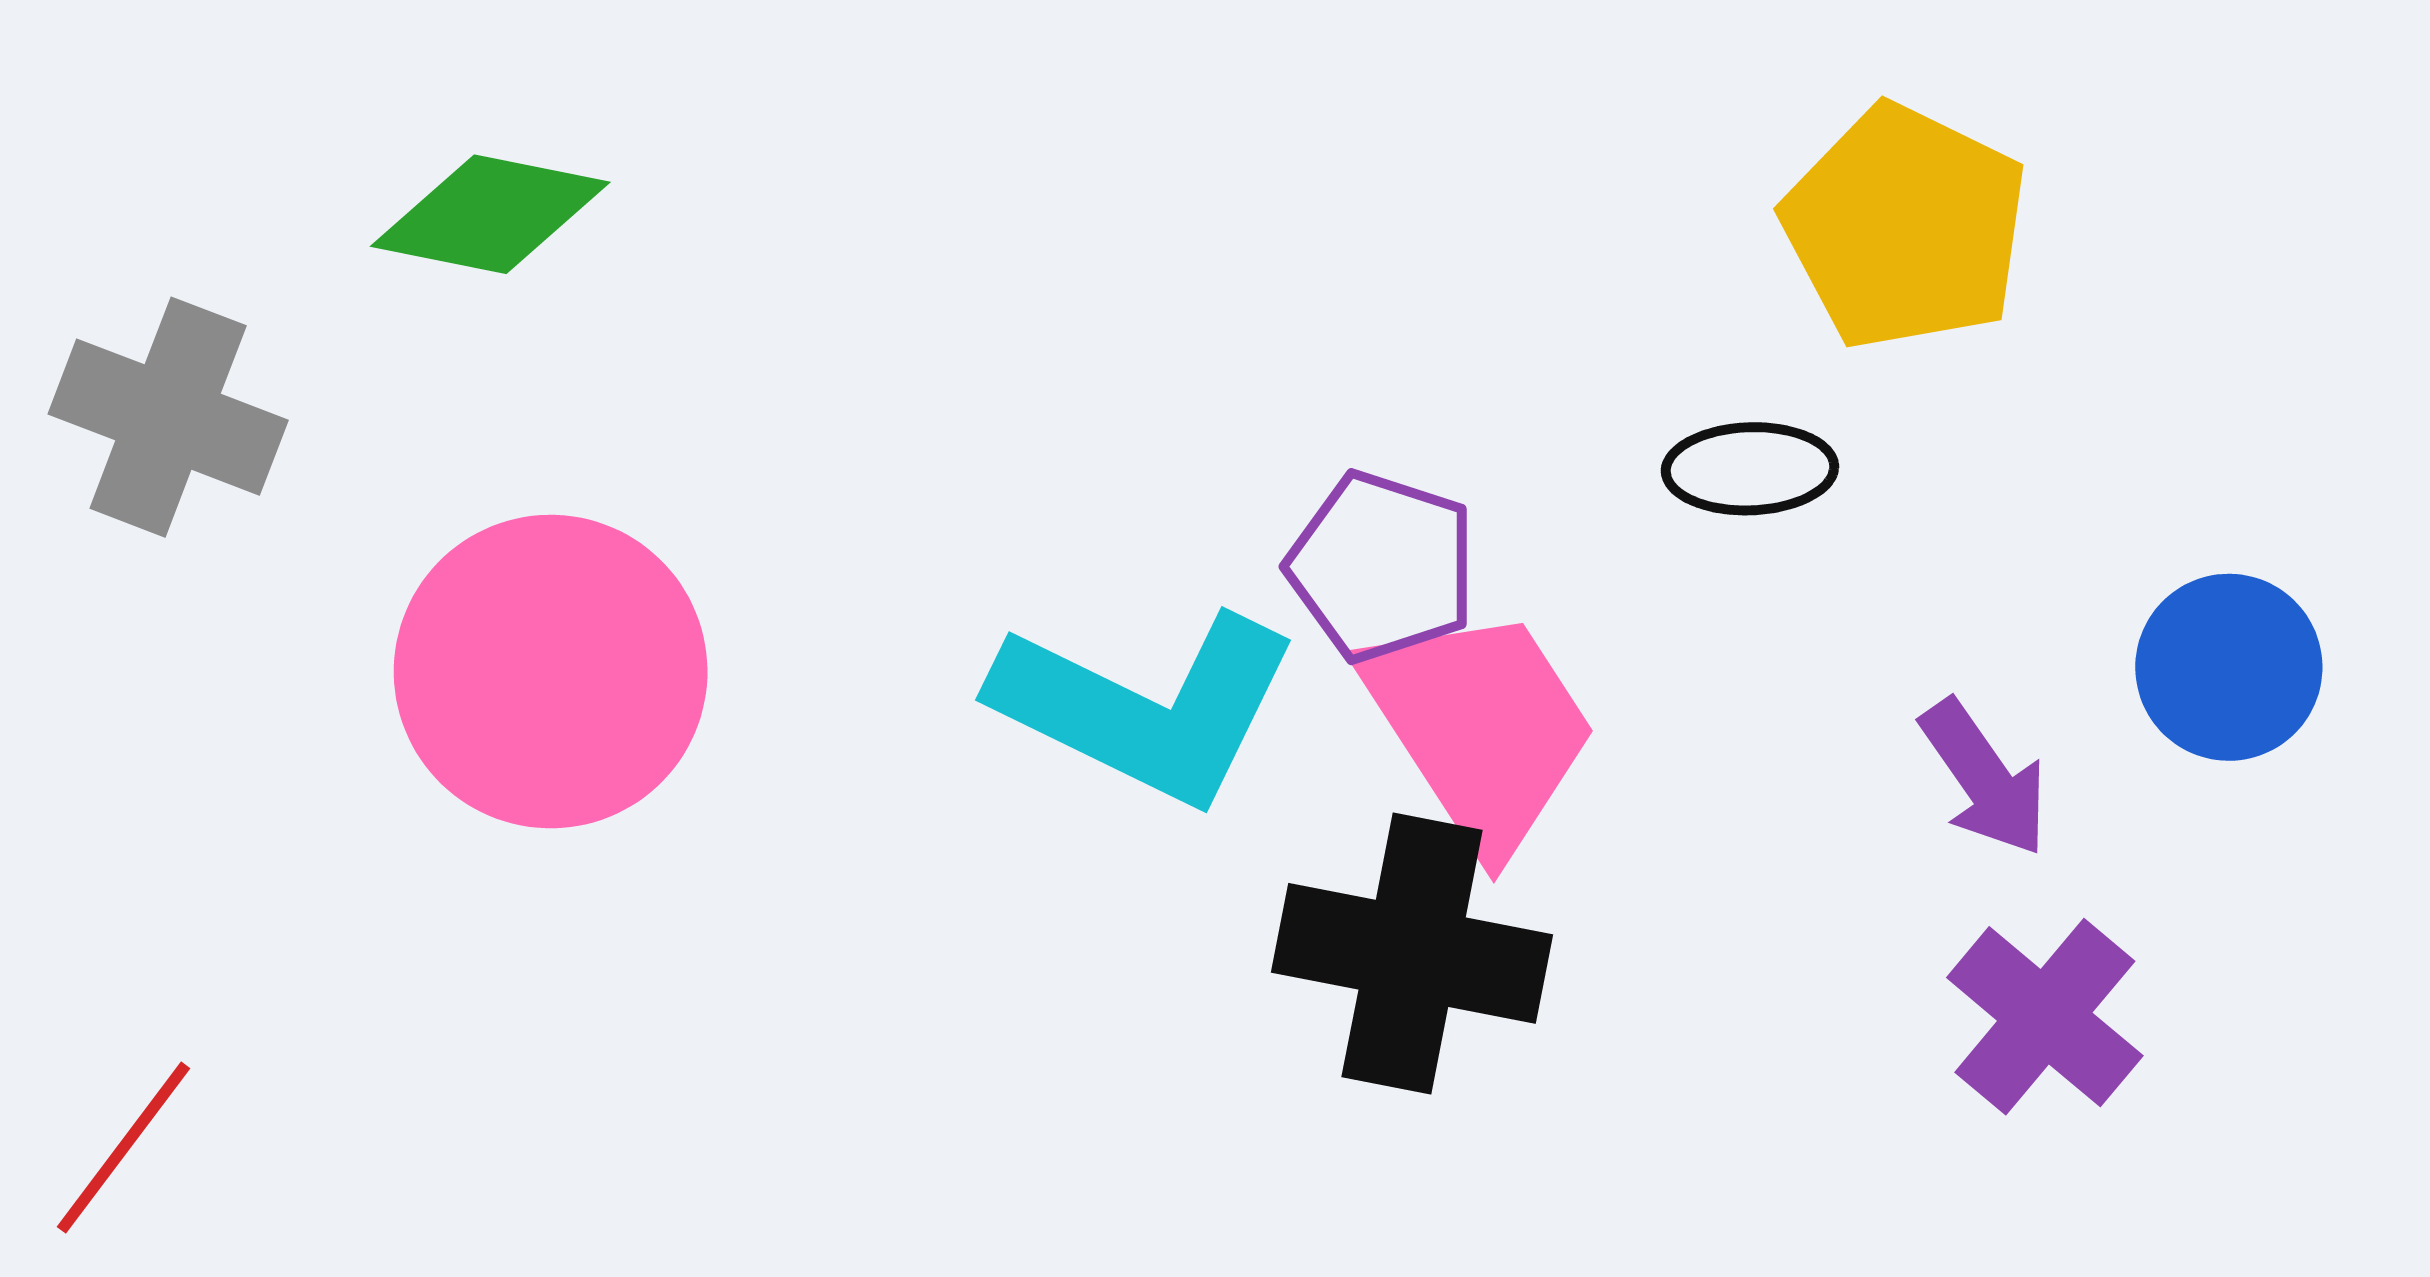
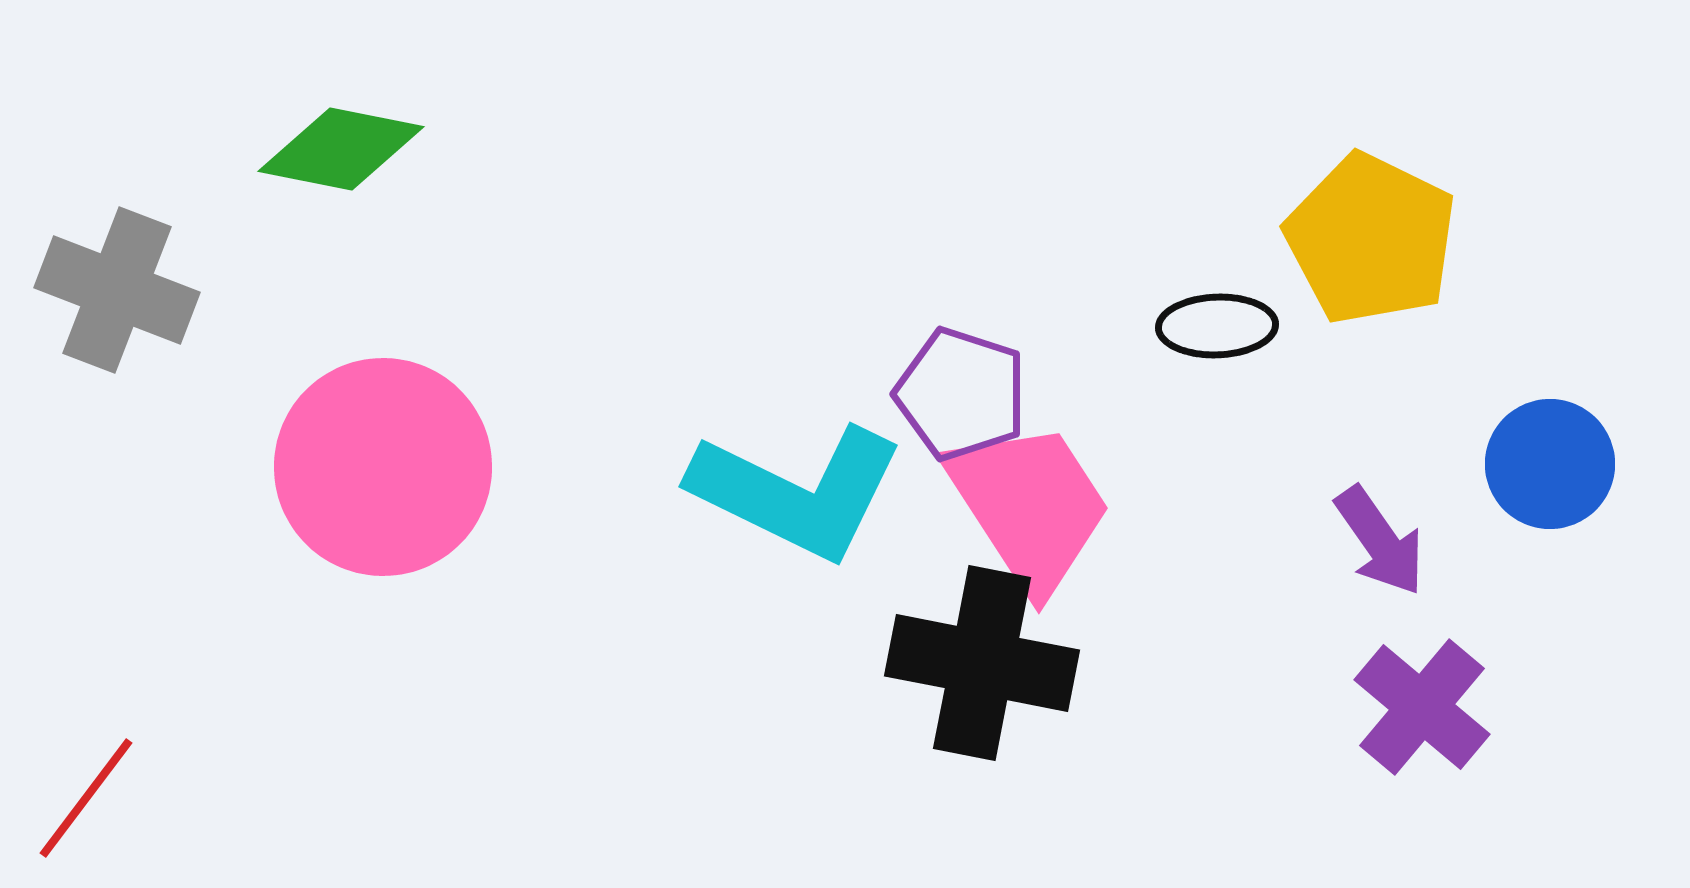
yellow pentagon: (1905, 227) -> (1371, 239), moved

